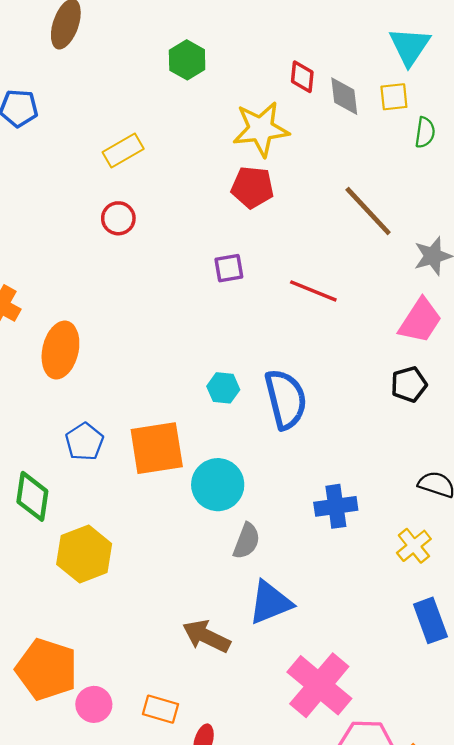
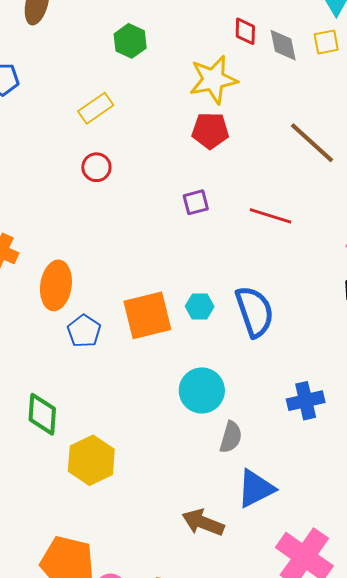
green hexagon: (187, 60) -> (130, 41), moved
blue pentagon: (84, 442) -> (84, 331), moved
orange square: (157, 448) -> (147, 315), moved

